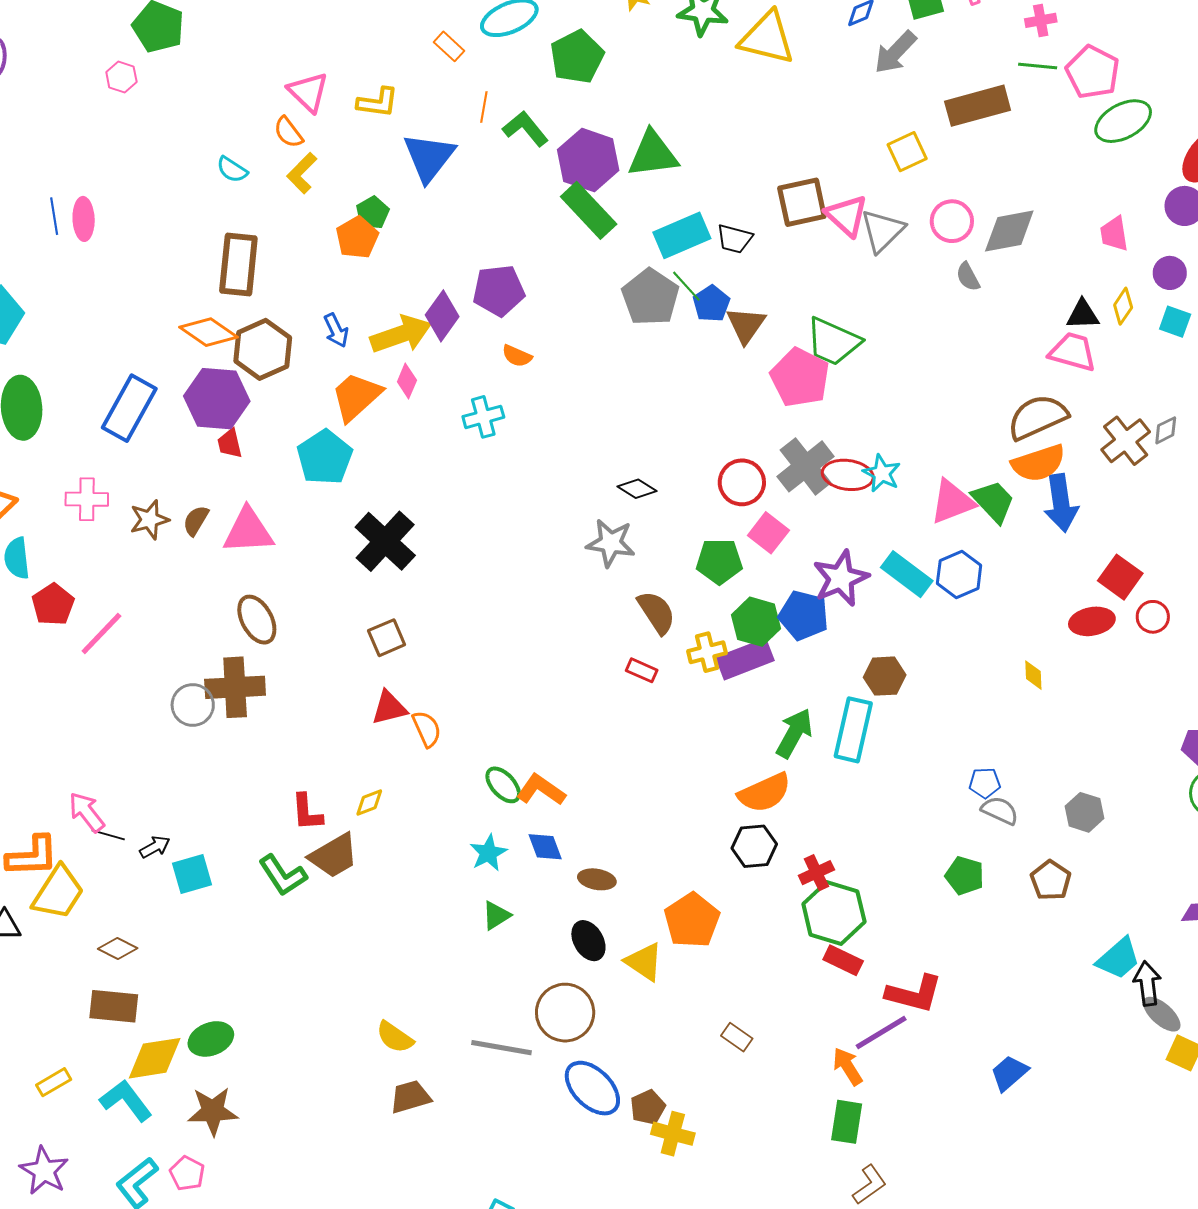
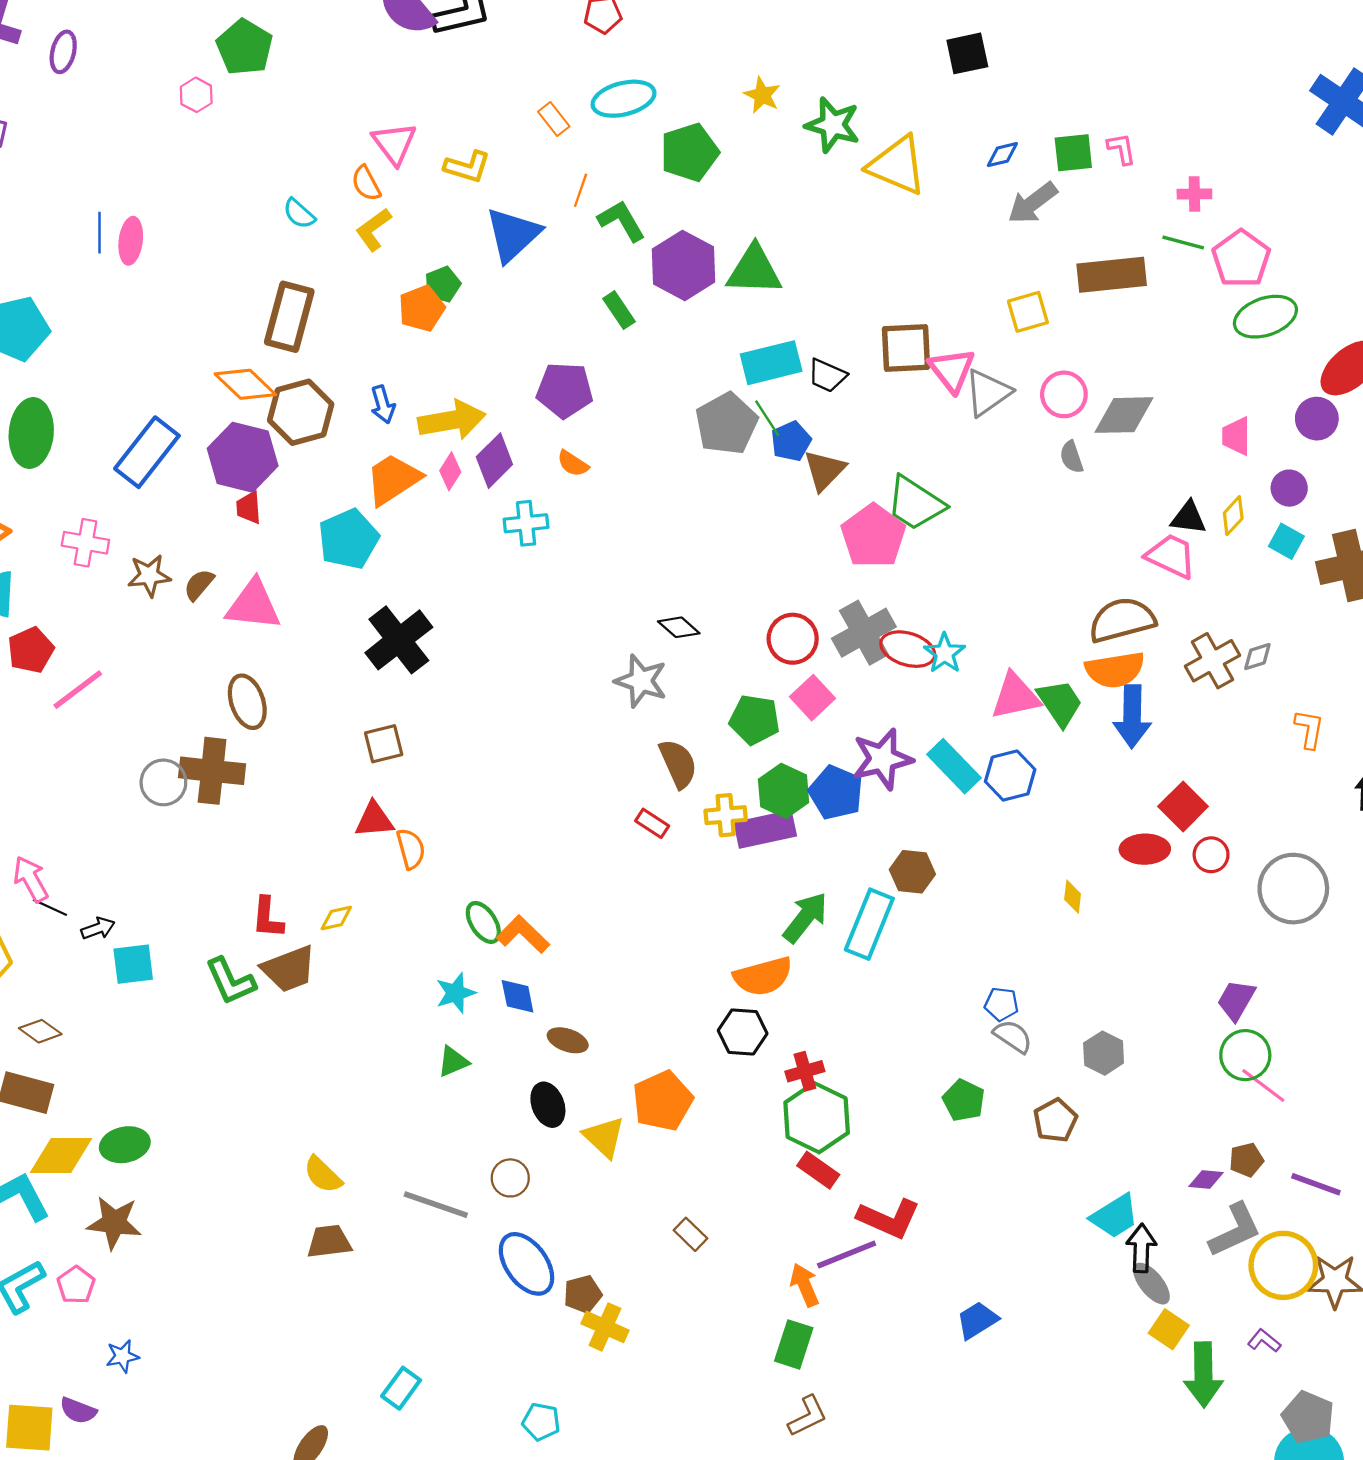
green rectangle: (589, 210) -> (619, 310), moved, size x0.6
purple diamond: (442, 316) -> (494, 461), moved
brown circle: (565, 1013) -> (510, 1178), size x0.6

